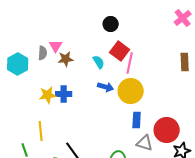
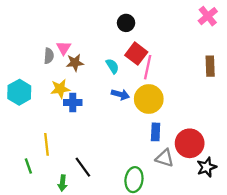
cyan hexagon: (18, 64) -> (19, 92), moved
yellow star: (48, 95) -> (60, 89), moved

